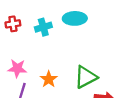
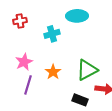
cyan cross: (43, 27) -> (52, 34), moved
pink star: (17, 68) -> (24, 62), turned -30

